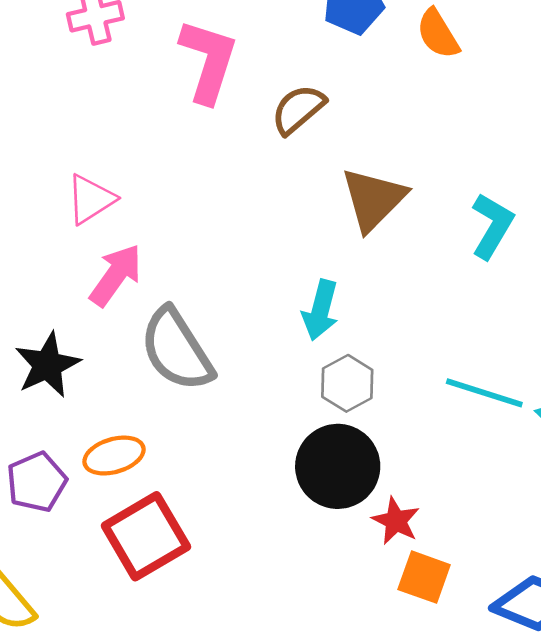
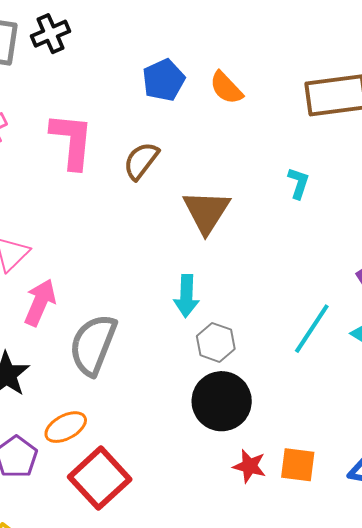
cyan L-shape: (492, 226) -> (298, 183), moved, size x0.7
gray semicircle: (177, 350) -> (93, 345), turned 66
cyan line: (484, 393) -> (312, 329), turned -62
red star: (396, 521) -> (249, 466), moved

